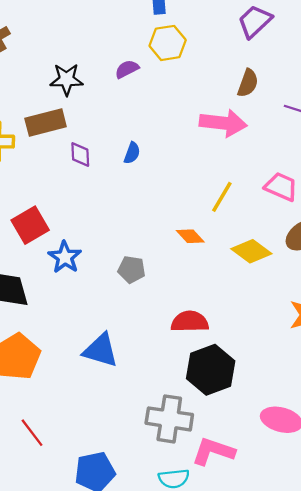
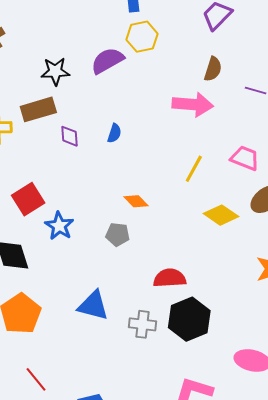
purple semicircle: (127, 69) -> (107, 61), size x1.6
orange diamond: (190, 236) -> (136, 201), moved
gray cross: (169, 419) -> (143, 324), moved, size x0.7

